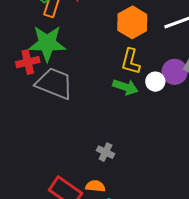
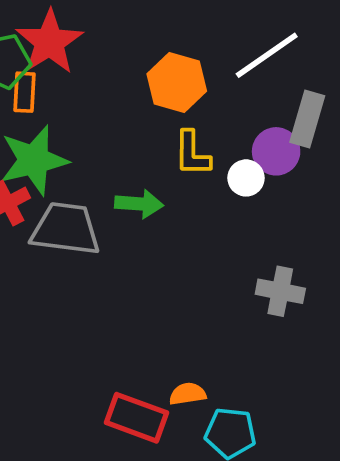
green arrow: (125, 87) -> (139, 204), moved
gray cross: (105, 152) -> (280, 291), moved, size x1.4

